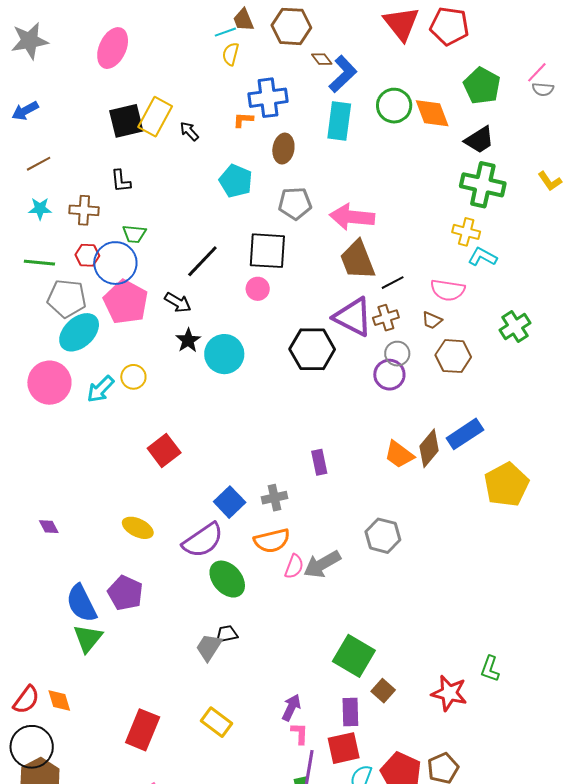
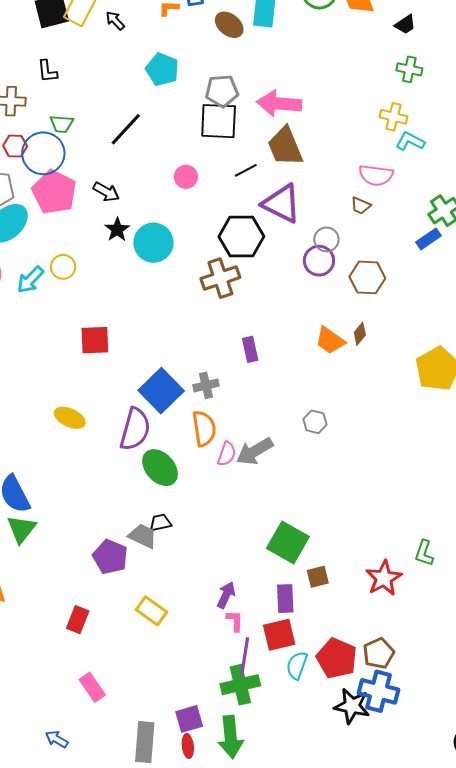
black trapezoid: (479, 140) -> (405, 24), size x0.7
brown ellipse: (283, 149) -> (229, 25), moved, turned -60
green cross: (483, 185) -> (409, 69), size x0.6
black square: (267, 251) -> (219, 121), moved
black line: (202, 261) -> (126, 129), moved
black line: (393, 283) -> (246, 170), moved
brown cross: (386, 318) -> (220, 278), moved, size x1.5
brown hexagon: (453, 356) -> (367, 277), moved
blue rectangle: (465, 434) -> (428, 239), moved, size x0.7
brown diamond: (429, 448) -> (360, 334), size x0.6
red square: (164, 451) -> (95, 340), turned 36
blue square: (230, 502) -> (161, 391), size x1.4
gray hexagon: (383, 536) -> (315, 422), size x0.7
purple semicircle: (203, 540) -> (135, 429), turned -39
orange semicircle: (272, 541) -> (204, 428), turned -84
purple pentagon: (125, 593) -> (110, 557), moved
gray trapezoid: (209, 647) -> (143, 536), turned 84
brown square: (383, 691) -> (318, 577), turned 35
red star: (449, 693) -> (384, 578), turned 30
red rectangle: (143, 730) -> (78, 620), size x0.7

